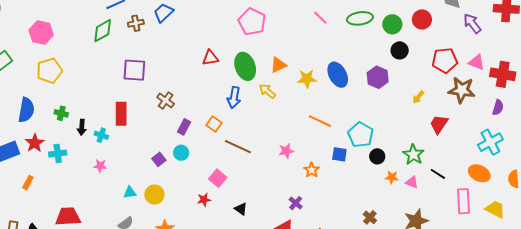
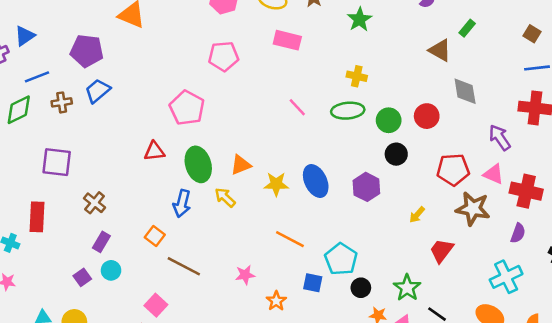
pink pentagon: (252, 22) -> (187, 108), moved
purple arrow: (472, 24) -> (500, 138), moved
purple rectangle: (184, 127) -> (101, 242), moved

